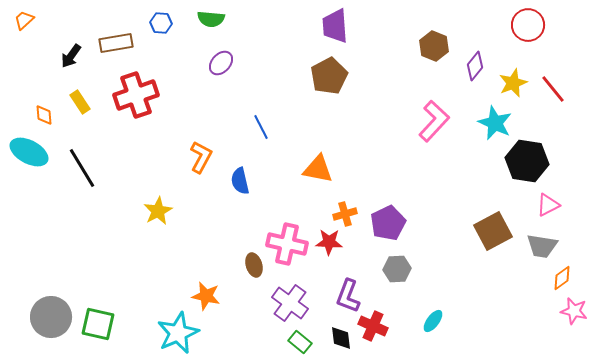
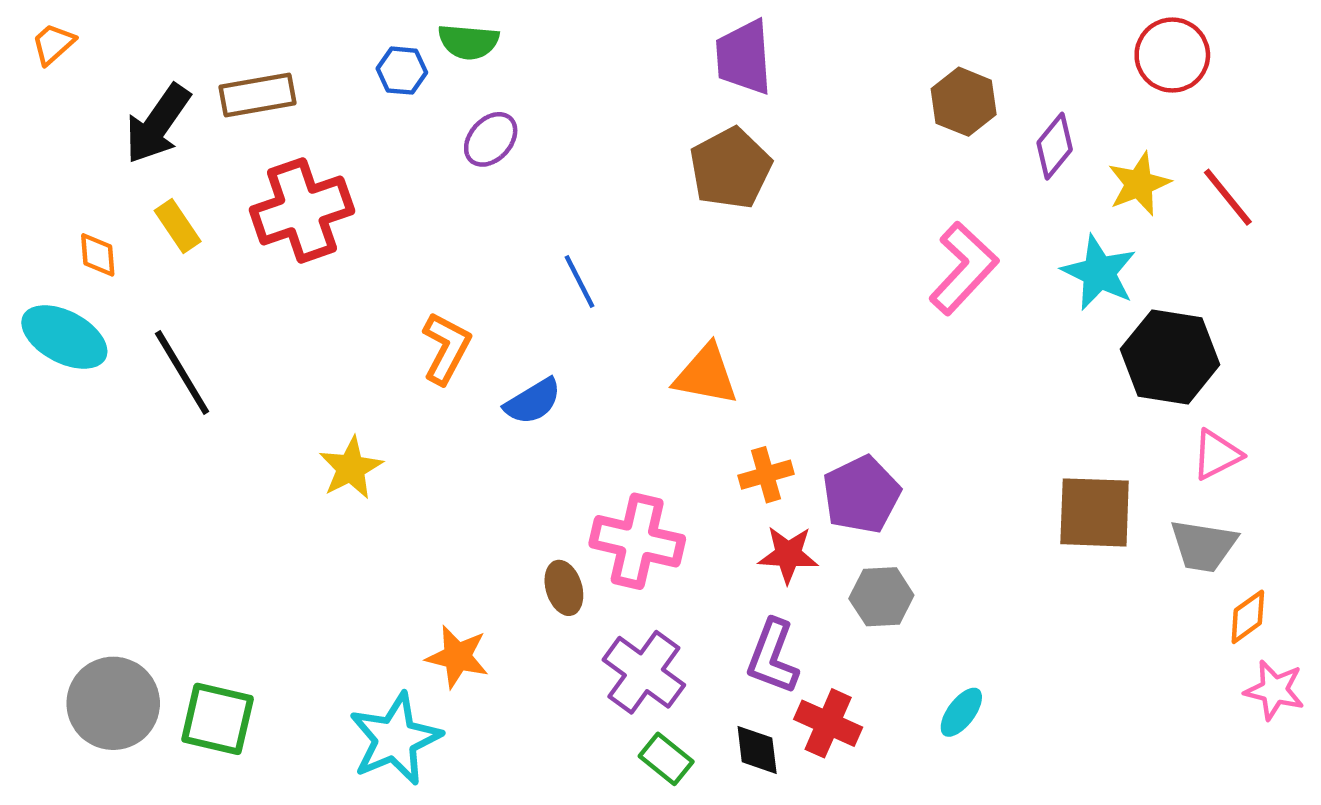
blue hexagon: (161, 23) -> (402, 71), moved
black arrow: (71, 56) -> (158, 124), size x1.5
blue semicircle: (240, 181) -> (533, 401), turned -108
brown square: (493, 231) -> (1095, 512), turned 30
red star: (329, 242) -> (788, 555), moved

